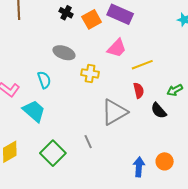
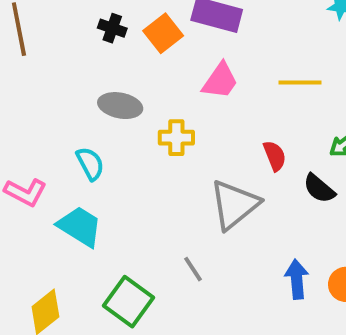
yellow line: (142, 65) -> (300, 82), moved, turned 30
blue arrow: (139, 167) -> (297, 279), moved

